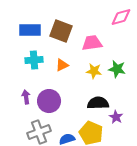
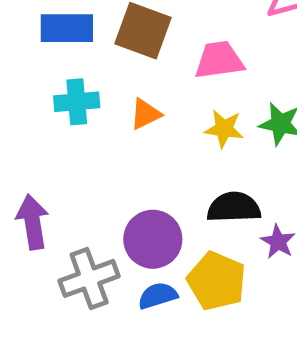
purple arrow: (26, 97) -> (33, 222), moved, size x1.5
purple circle: (49, 101) -> (153, 239), moved

